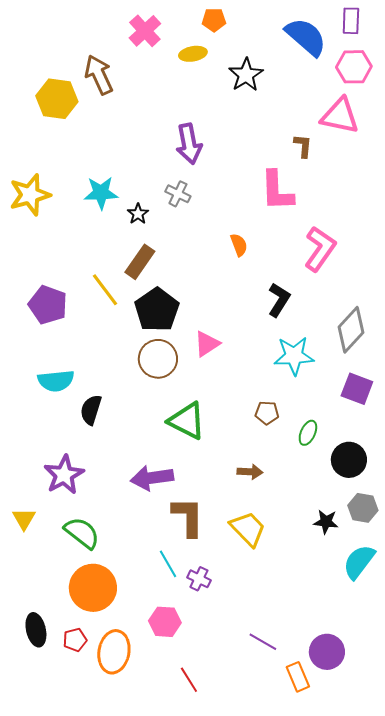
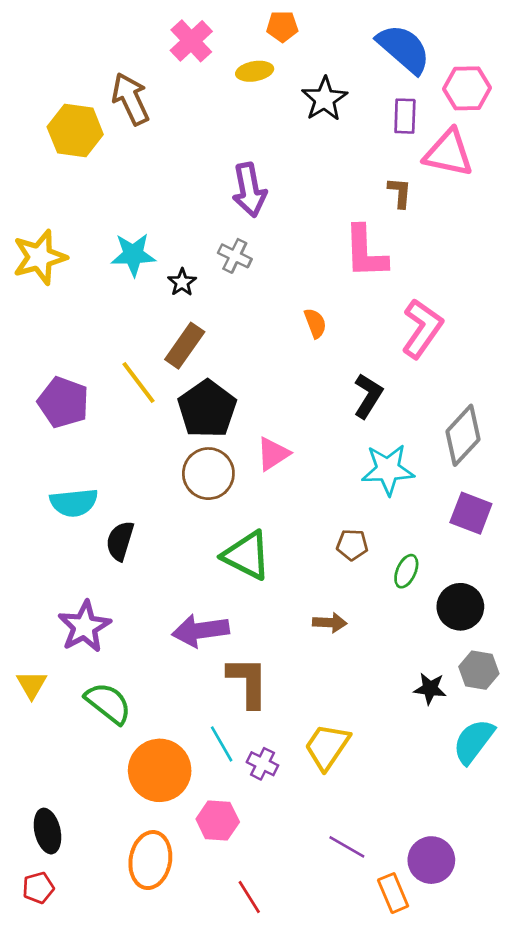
purple rectangle: (351, 21) -> (405, 116), moved
yellow trapezoid: (248, 529) -> (327, 747), moved, turned -102
orange circle: (93, 588) -> (160, 770), moved
red pentagon: (75, 640) -> (38, 888), moved

